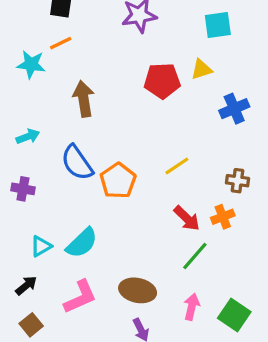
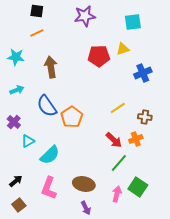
cyan star: (31, 64) -> (16, 57), moved
yellow line: (177, 166) -> (118, 108), moved
purple cross: (23, 189) -> (14, 122), turned 32
cyan triangle: (41, 246) -> (28, 141), moved
pink L-shape: (80, 297) -> (49, 188), turned 135
green square: (234, 315) -> (138, 187), moved

